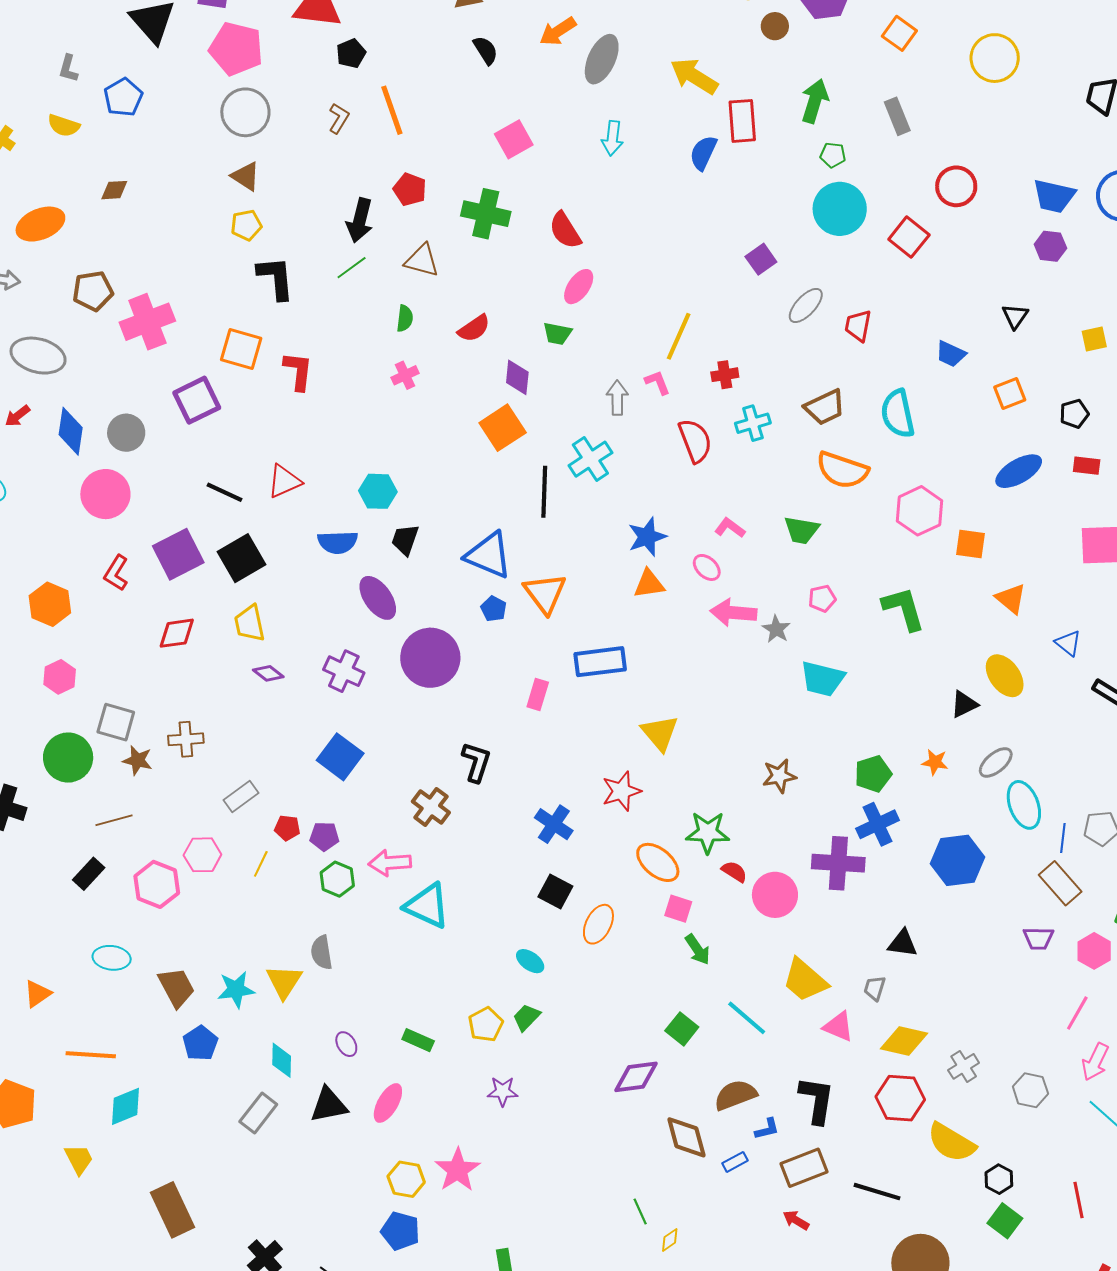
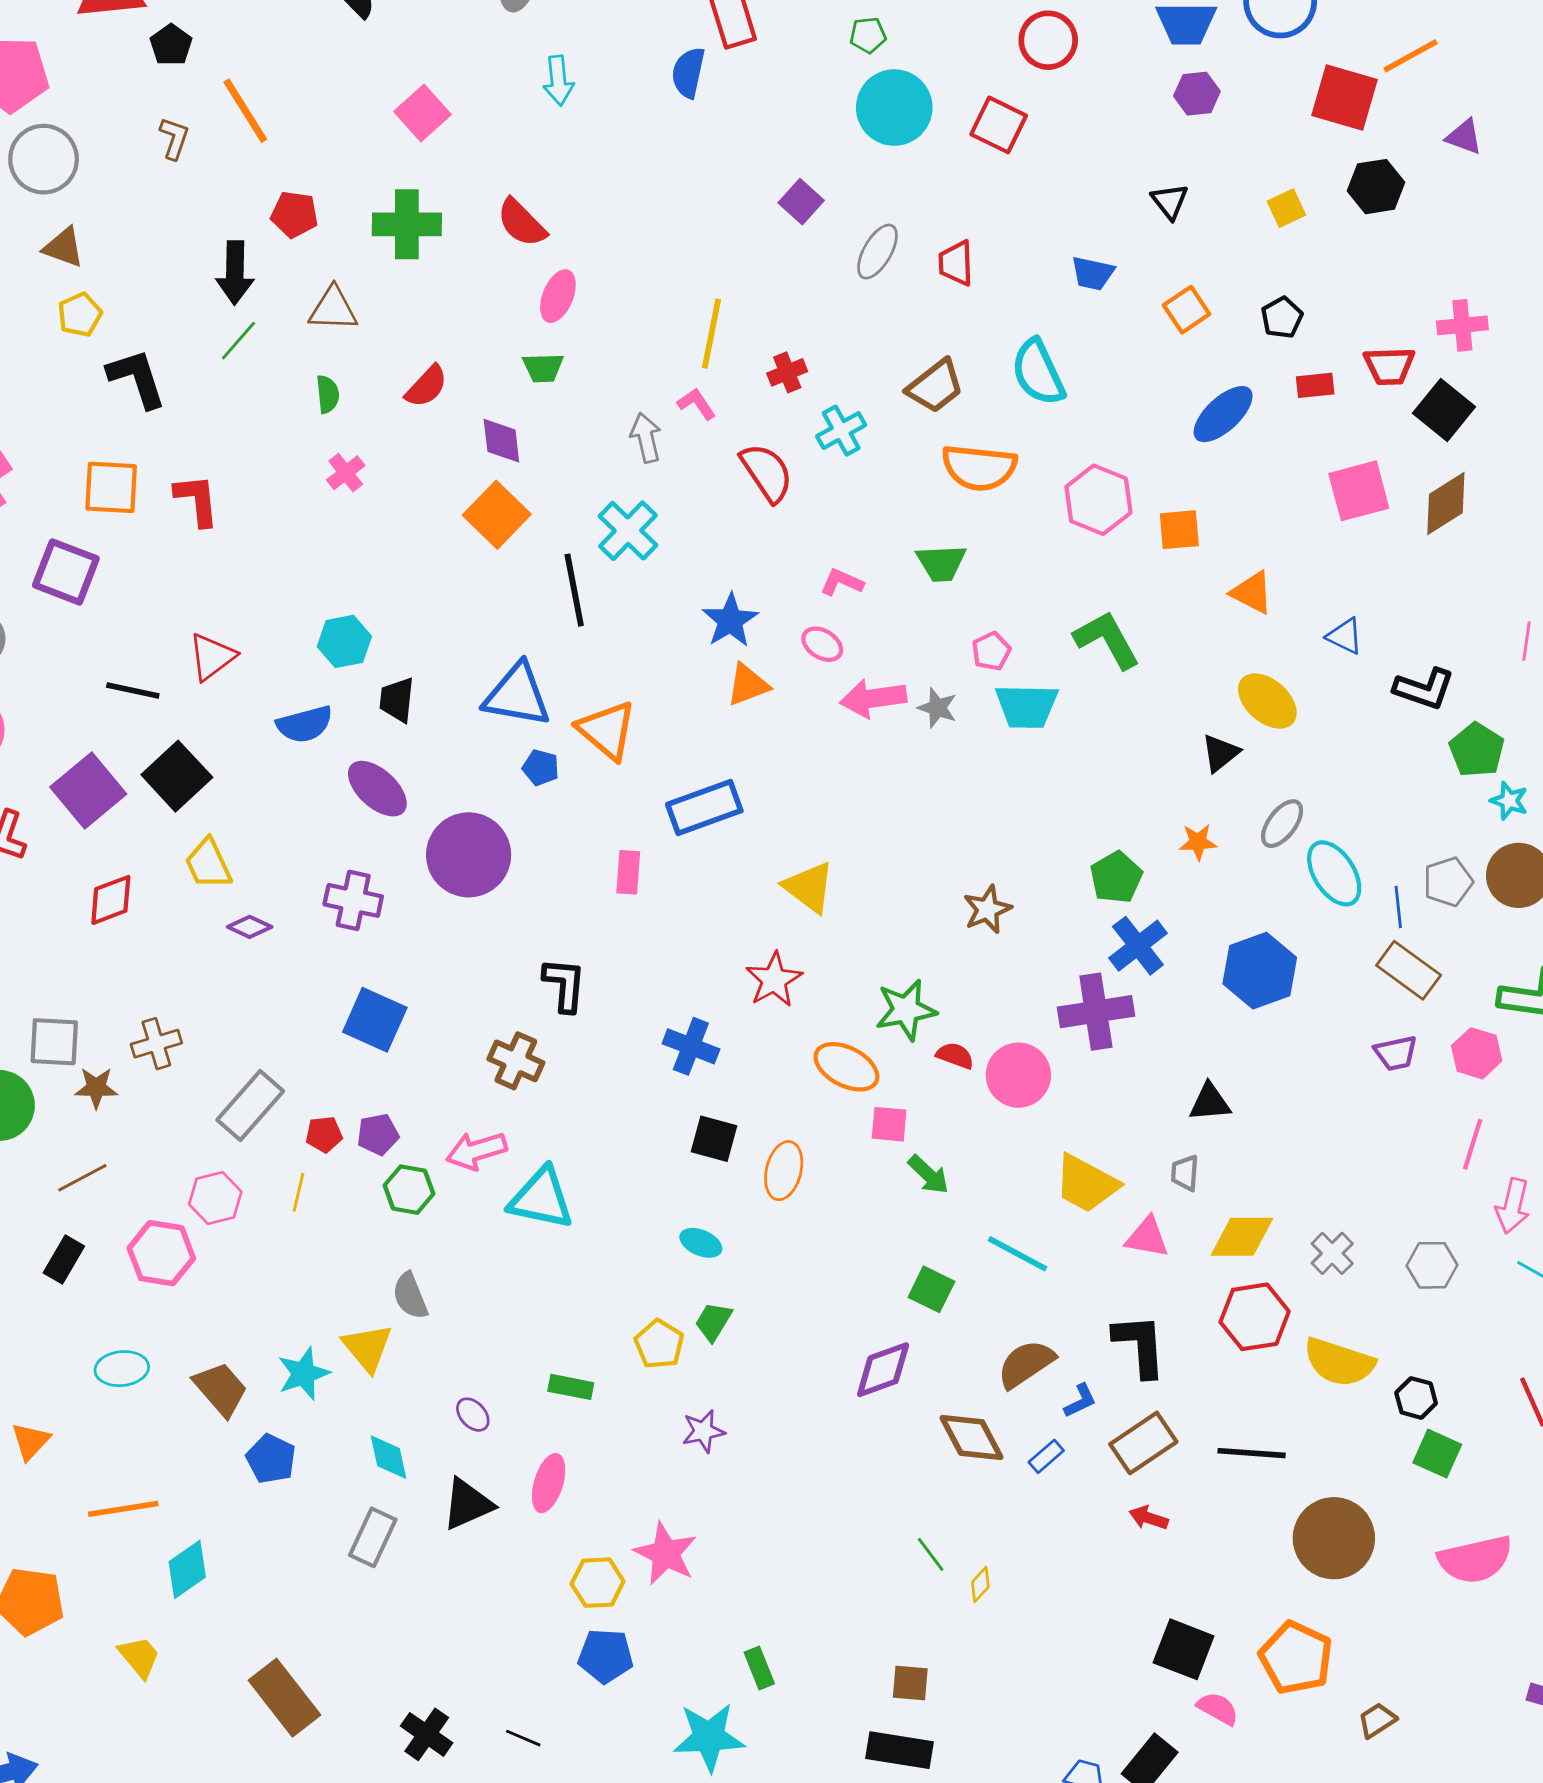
purple square: (197, 400) -> (66, 572), turned -30
cyan trapezoid: (822, 679) -> (1027, 706), moved
gray rectangle: (241, 797) -> (250, 1105), size x1.4

